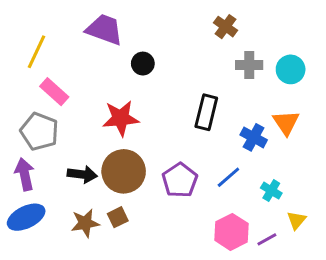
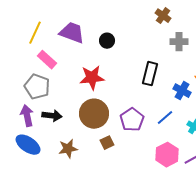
purple trapezoid: (104, 30) -> (72, 33), moved
black arrow: (82, 174) -> (52, 116), moved
blue ellipse: (26, 217) -> (28, 145), turned 60
brown square: (118, 217) -> (107, 143), moved

